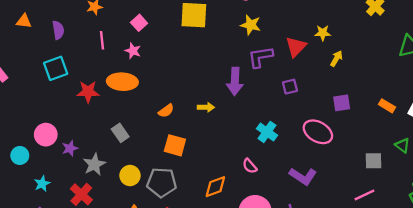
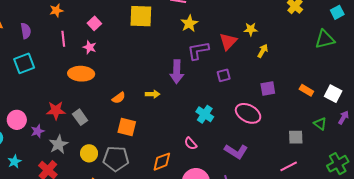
yellow star: (251, 25) -> (189, 24), turned 30
red star: (88, 92) -> (56, 110), moved

